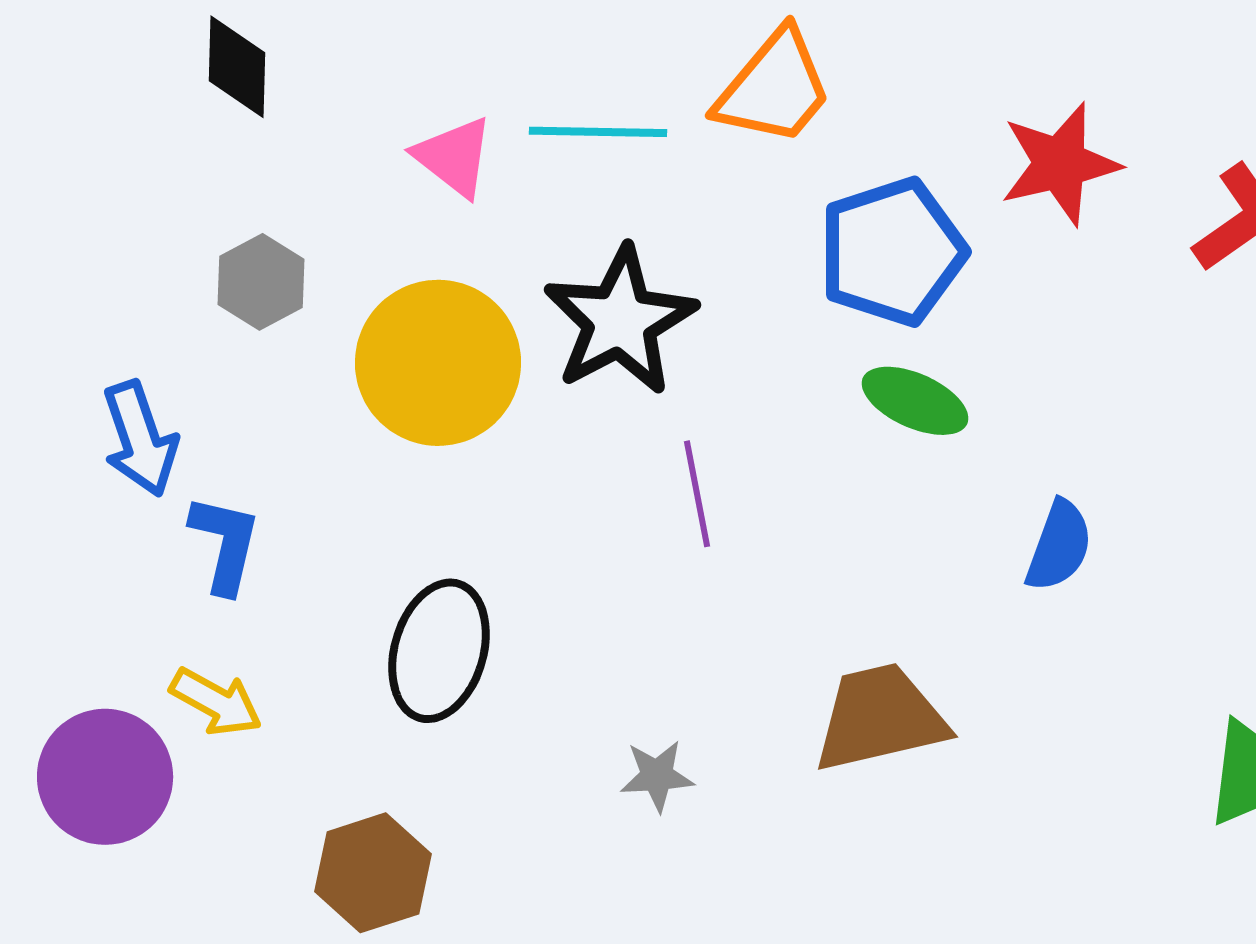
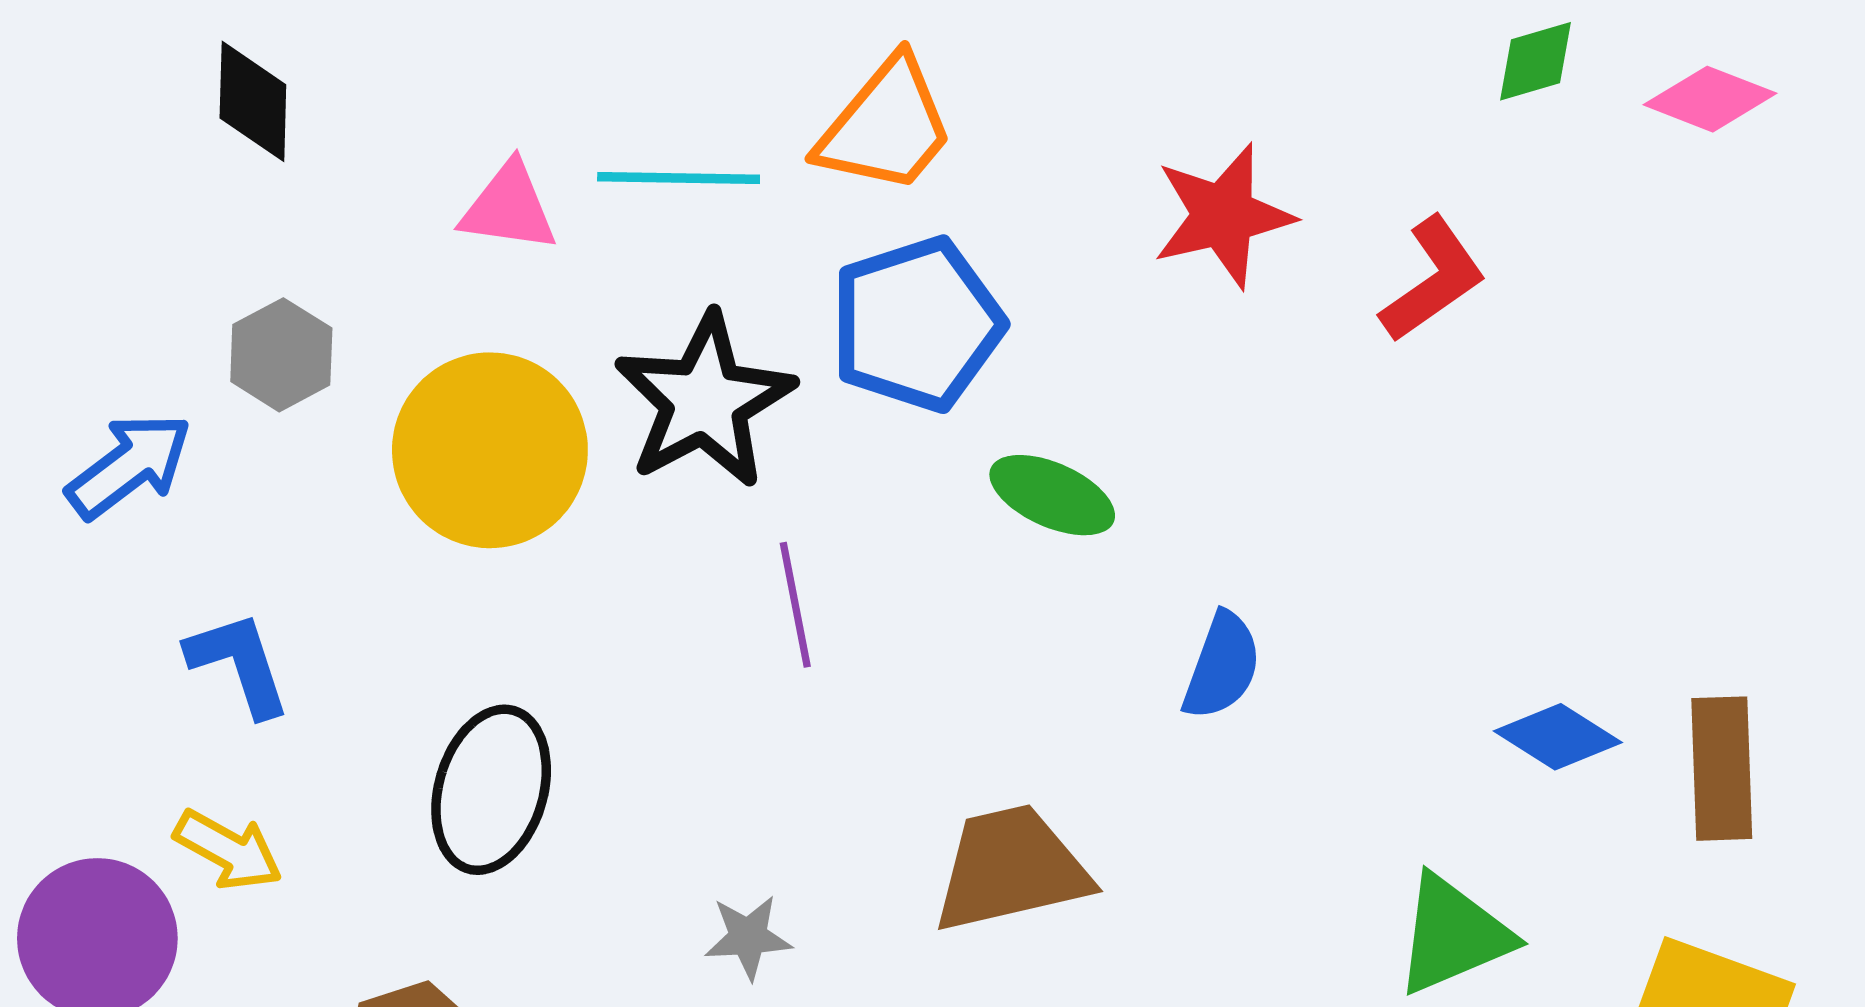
pink triangle: (454, 157) -> (509, 207), turned -30
blue pentagon: (892, 252) -> (917, 324), moved
blue arrow: (140, 439) -> (129, 466), moved, turned -108
blue L-shape: (225, 544) -> (239, 664), turned -31

